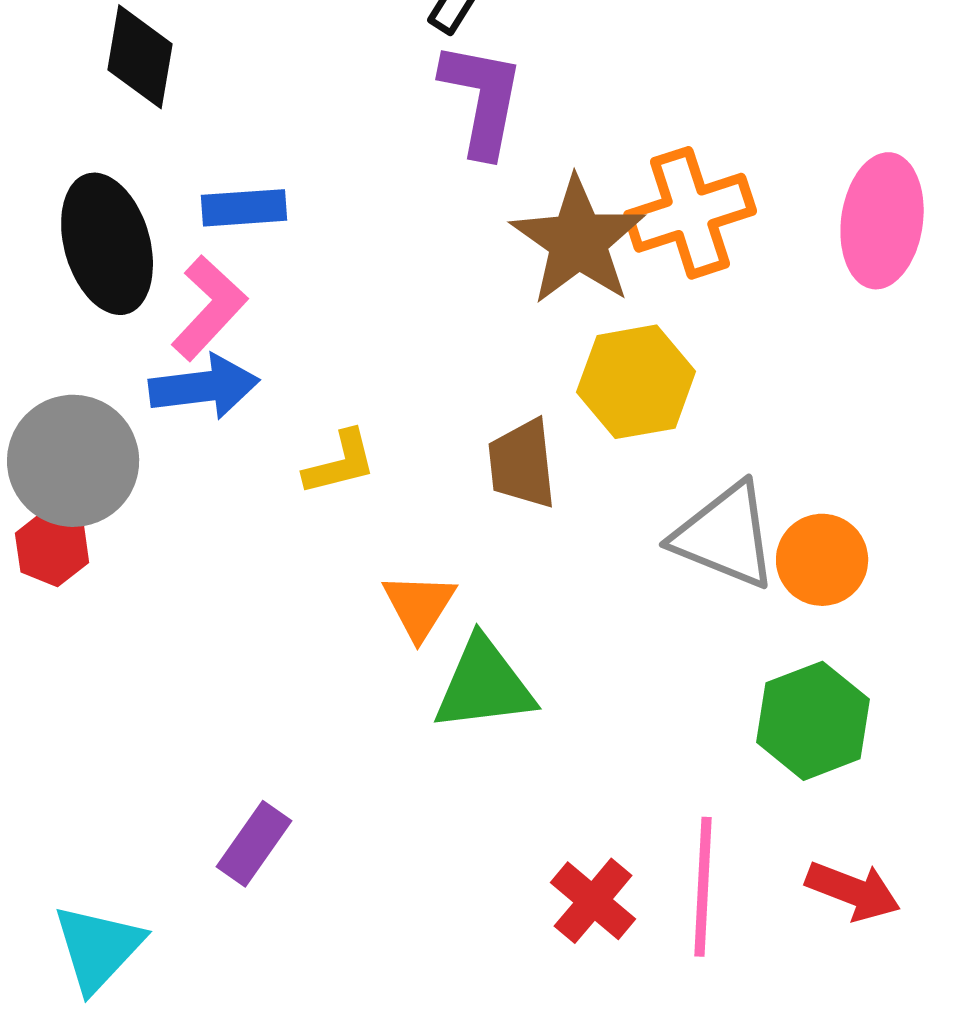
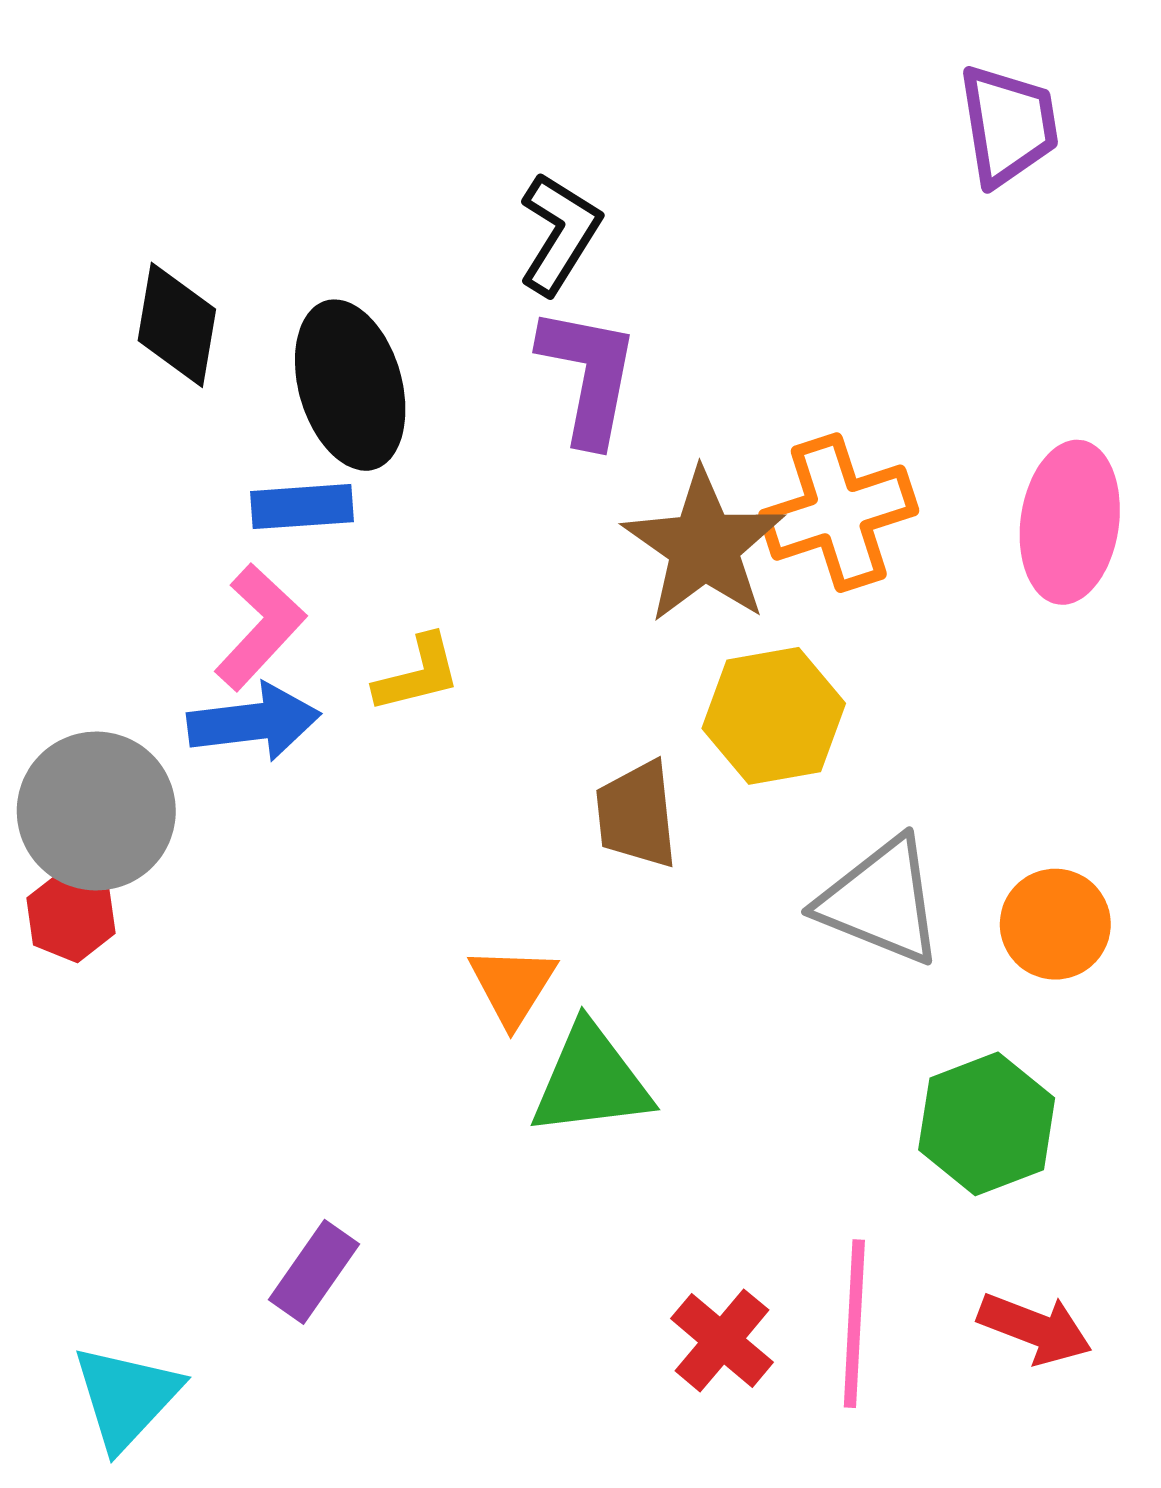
black ellipse: (107, 244) -> (350, 385), moved
yellow L-shape: (340, 463) -> (418, 674), moved
orange circle: (822, 560) -> (1055, 924), moved

